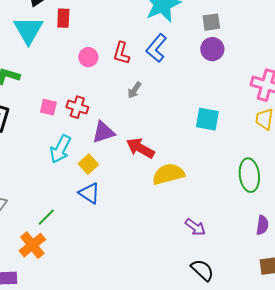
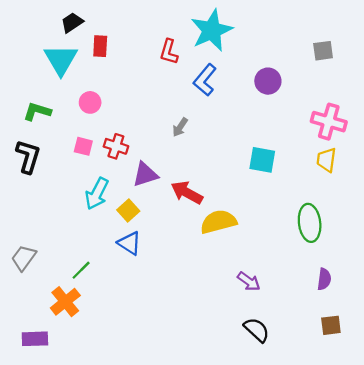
gray square: (211, 22) -> (323, 51), moved
red L-shape: (121, 53) -> (169, 52), moved
pink circle: (88, 57) -> (90, 102), moved

